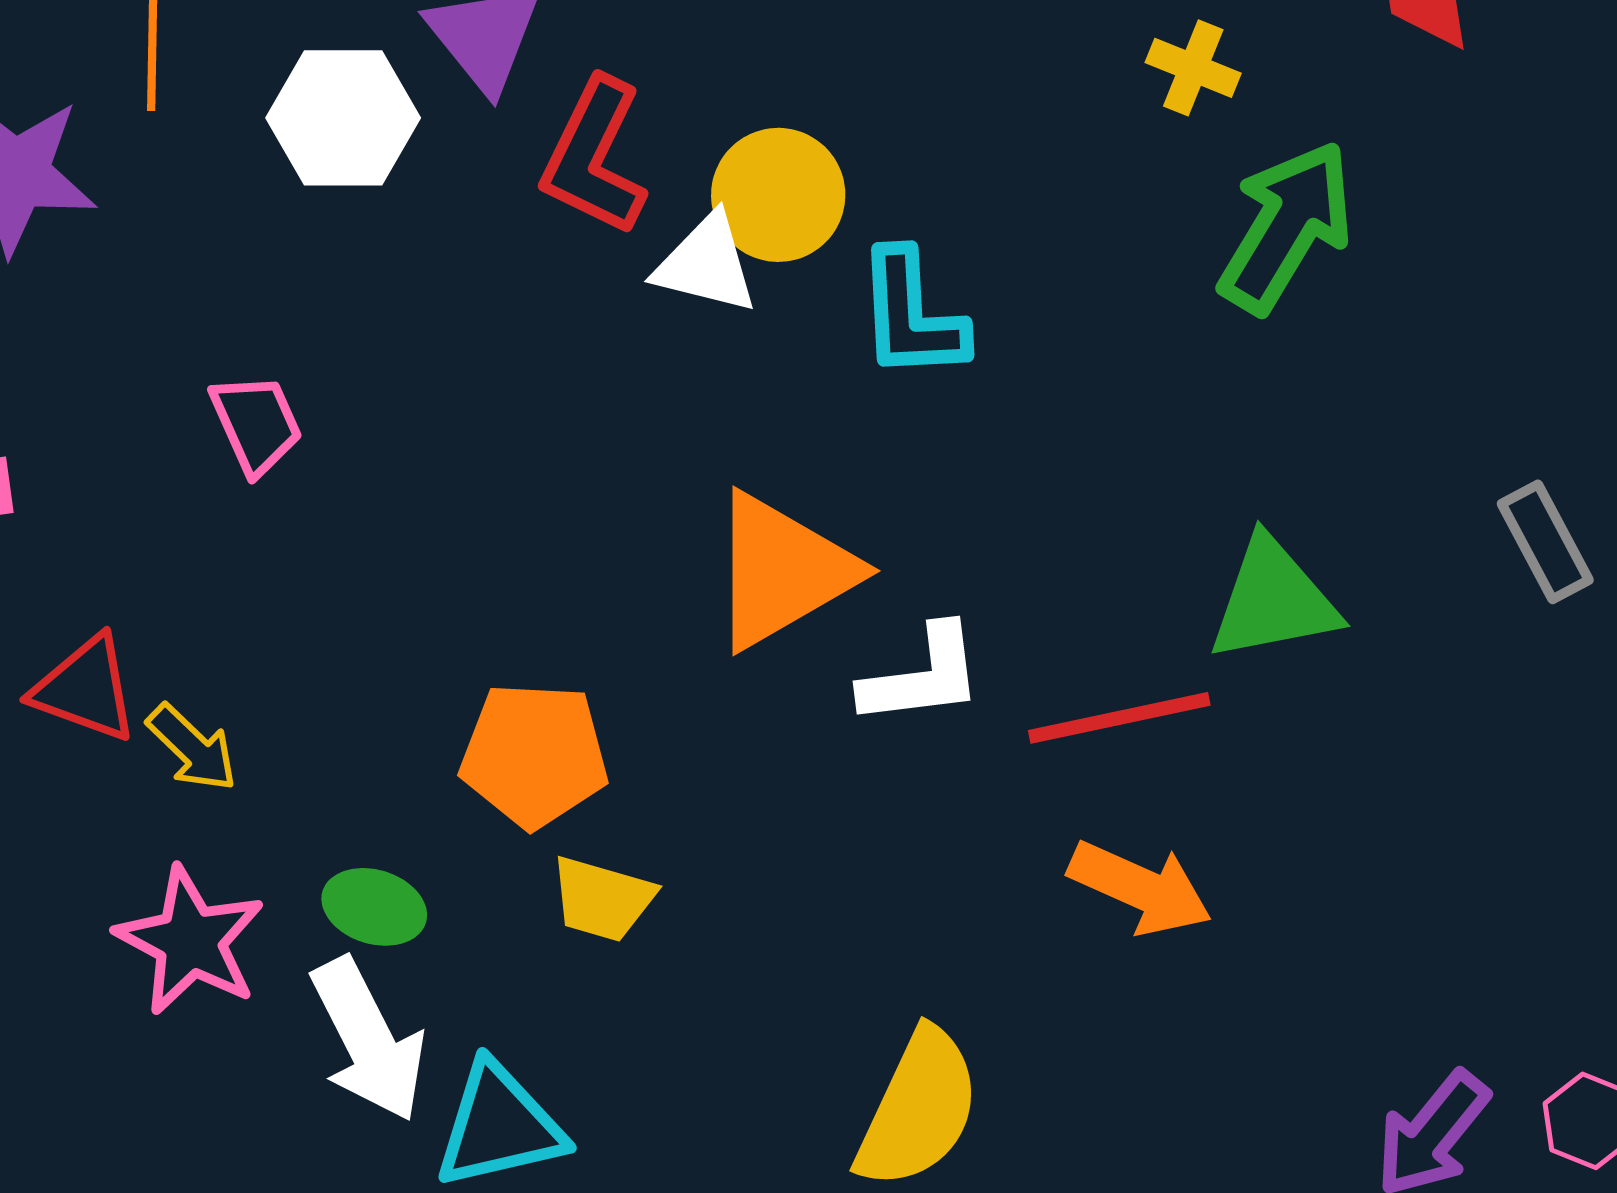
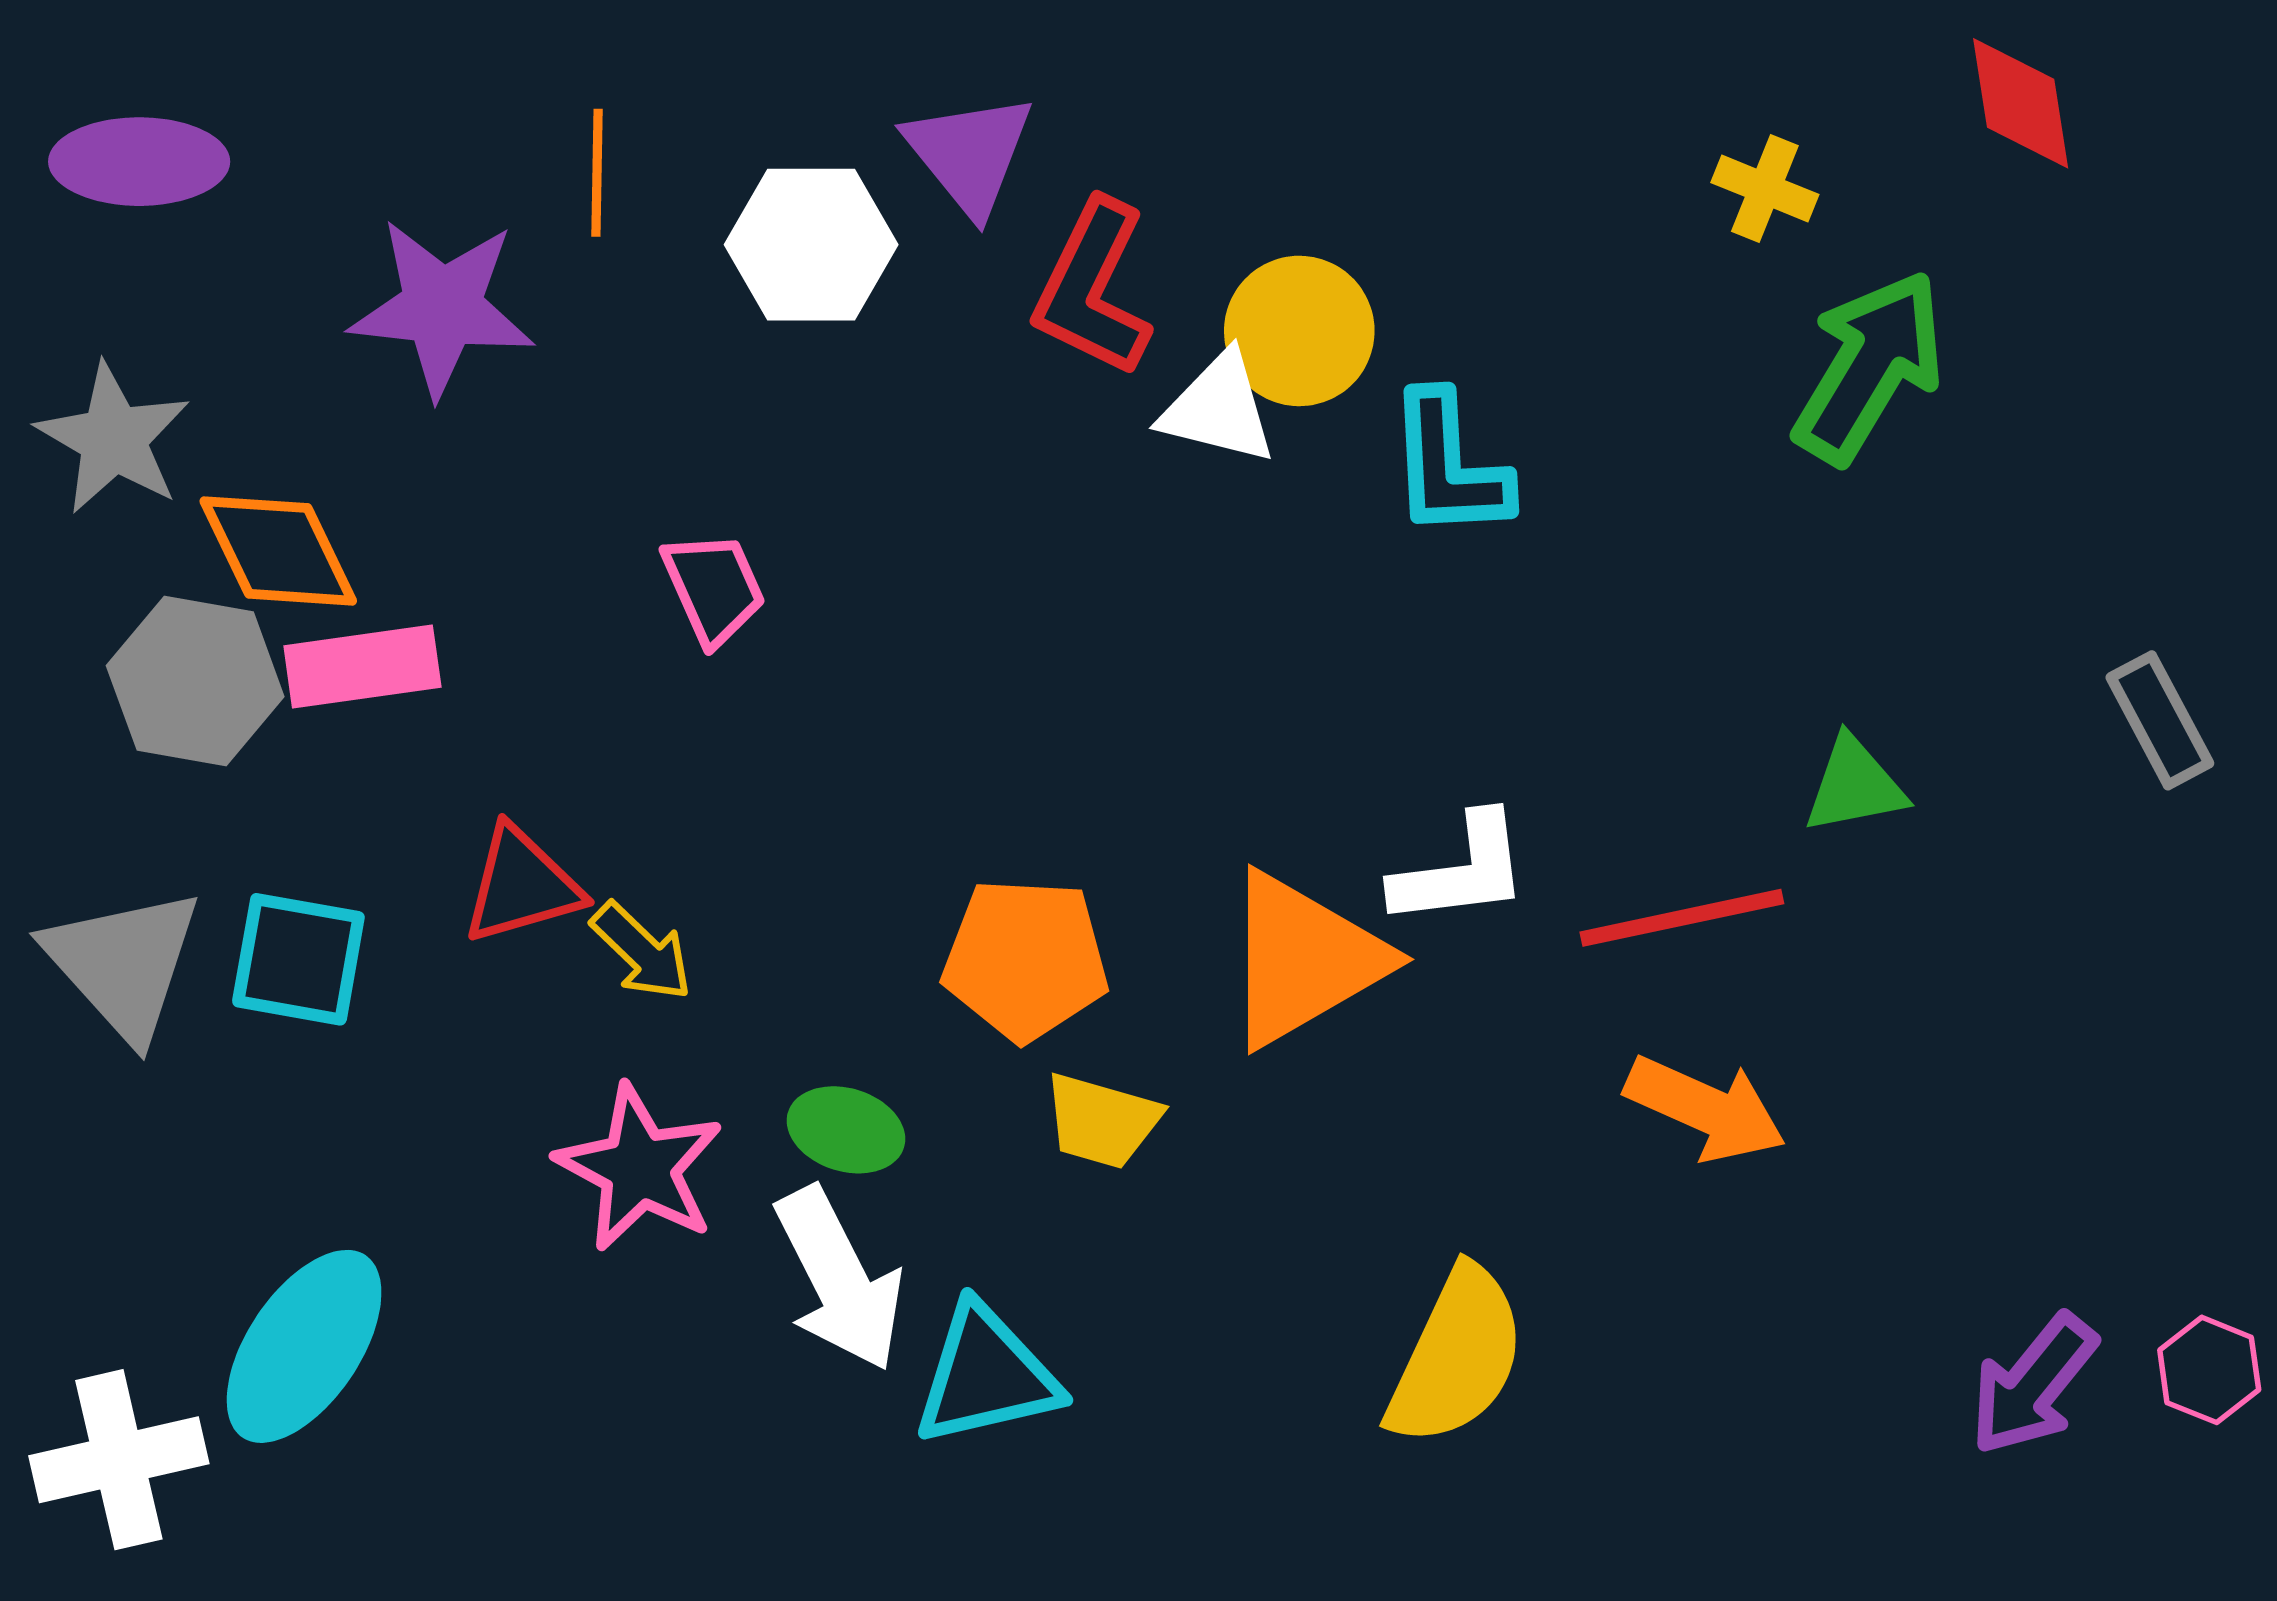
orange triangle: (782, 571) -> (1304, 959), moved
green triangle: (1273, 600) -> (1855, 785), size x0.7
red triangle: (85, 689) -> (522, 885), turned -36

